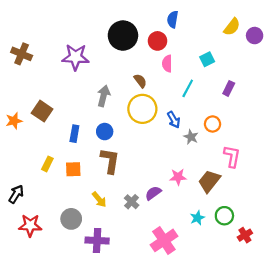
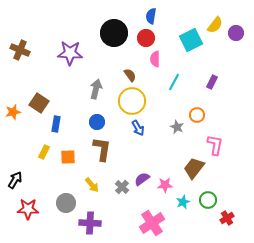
blue semicircle: (173, 19) -> (151, 16), moved
cyan square: (207, 59) -> (191, 40), moved, size x1.6
blue arrow: (174, 120) -> (138, 128), moved
blue rectangle: (74, 134) -> (56, 124), moved
pink star: (178, 177) -> (165, 185), moved

